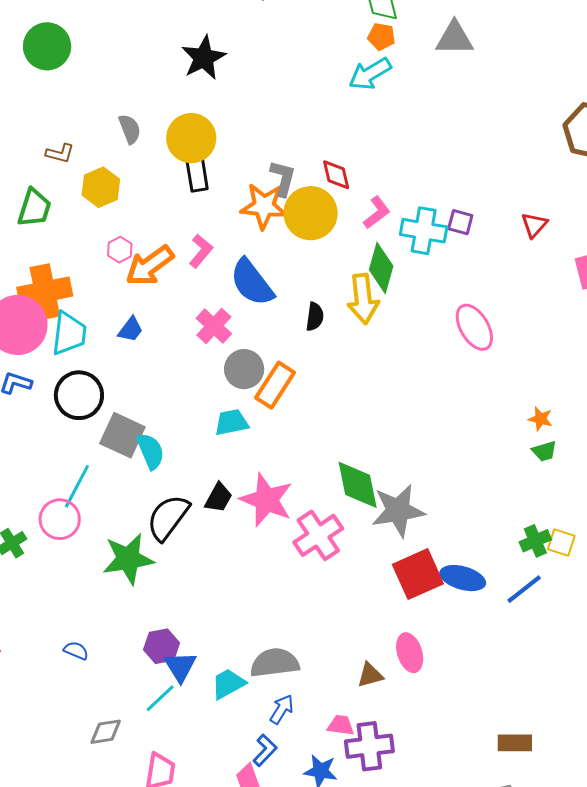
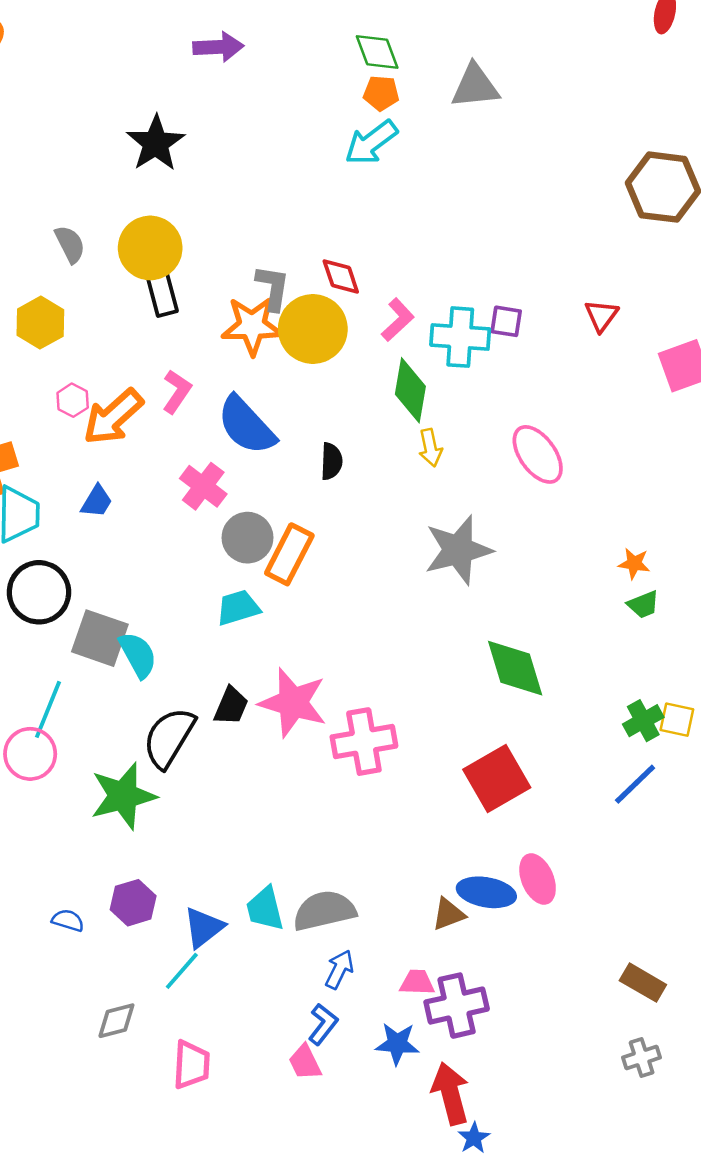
yellow arrow: (363, 299) -> (430, 448), moved, size x0.6
green diamond: (358, 485) -> (515, 668), moved
gray star: (398, 511) -> (458, 550), moved
pink cross: (318, 535) -> (364, 742), turned 30
blue ellipse: (463, 578) -> (486, 892), moved
purple hexagon: (162, 646) -> (133, 903), moved
pink ellipse: (410, 653) -> (538, 879), moved
blue triangle: (180, 667) -> (204, 928), turned 30
cyan trapezoid: (228, 684) -> (265, 909), moved, turned -69
brown rectangle: (515, 743) -> (643, 983), turned 36

